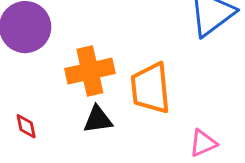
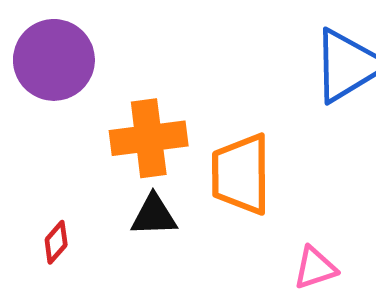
red diamond: (26, 126) -> (56, 242), moved, turned 48

